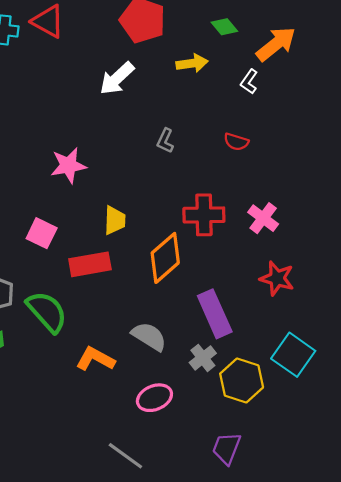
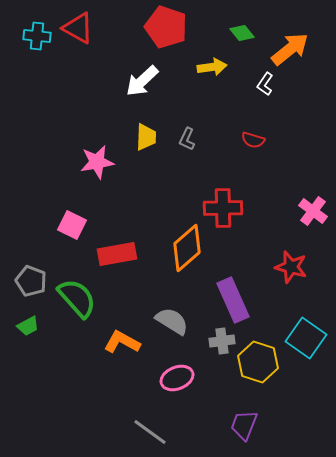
pink cross: (263, 218) -> (313, 211), moved
yellow trapezoid: (115, 220) -> (146, 137), moved
gray cross: (203, 358) -> (222, 341), turned 30

